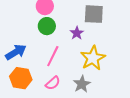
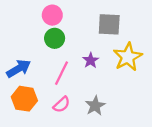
purple star: (77, 33) -> (91, 60), moved
yellow star: (93, 58) -> (128, 57), moved

